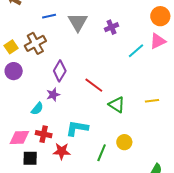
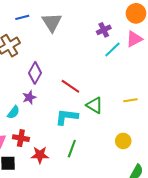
purple cross: (112, 27) -> (104, 30), moved
cyan L-shape: (77, 128) -> (67, 117), moved
yellow circle: (124, 142) -> (123, 141), moved
green line: (102, 153) -> (72, 149), moved

